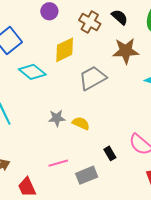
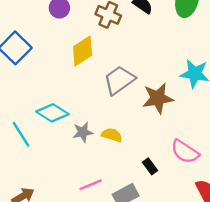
brown star: (126, 51) -> (158, 98), moved
cyan diamond: (32, 72) -> (52, 113), moved

